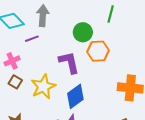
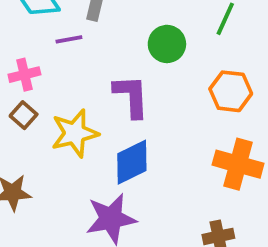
orange hexagon: (98, 51) -> (231, 91), moved

